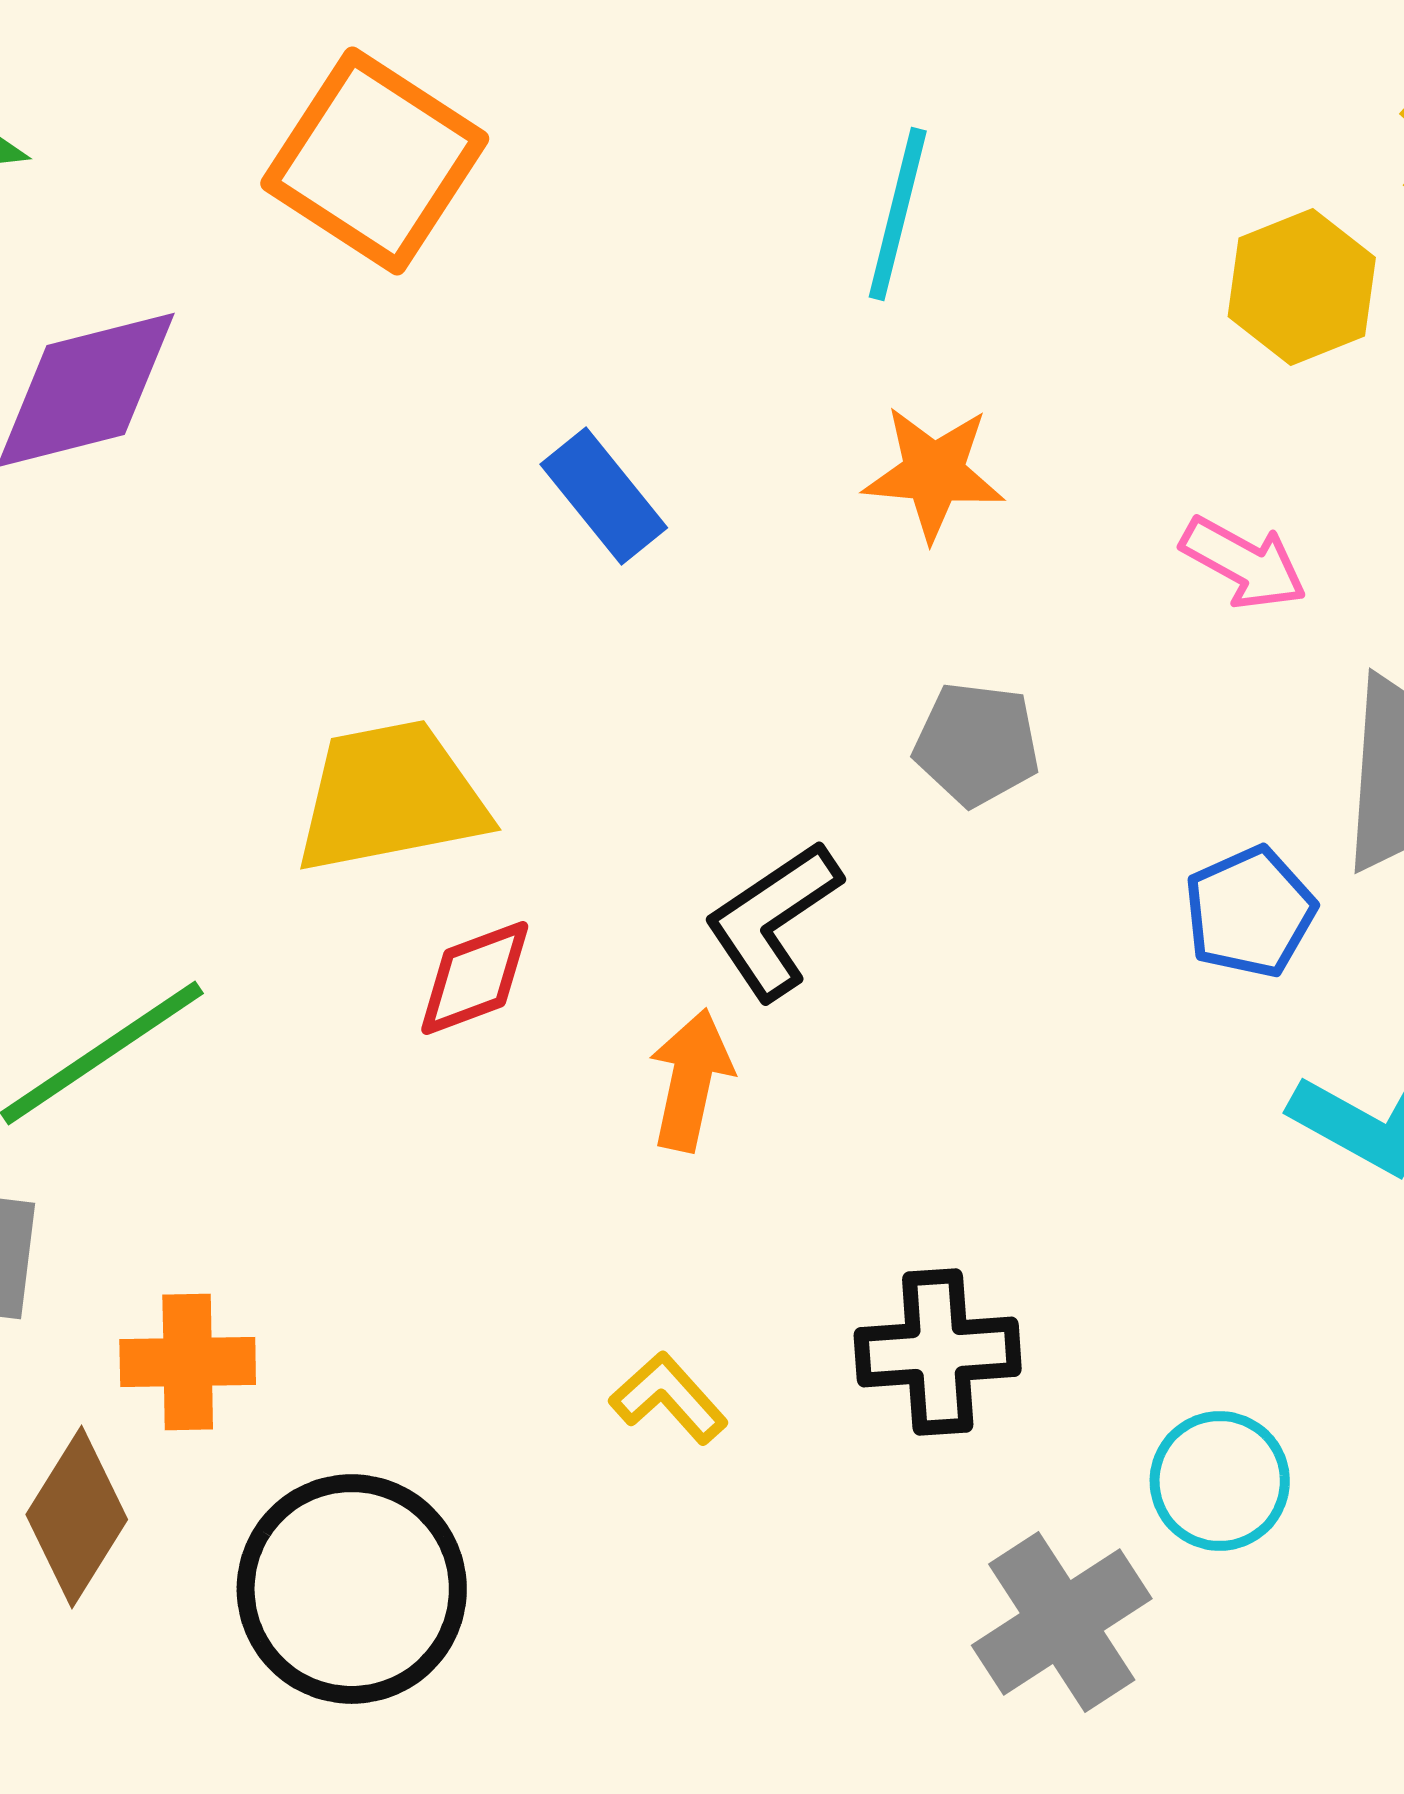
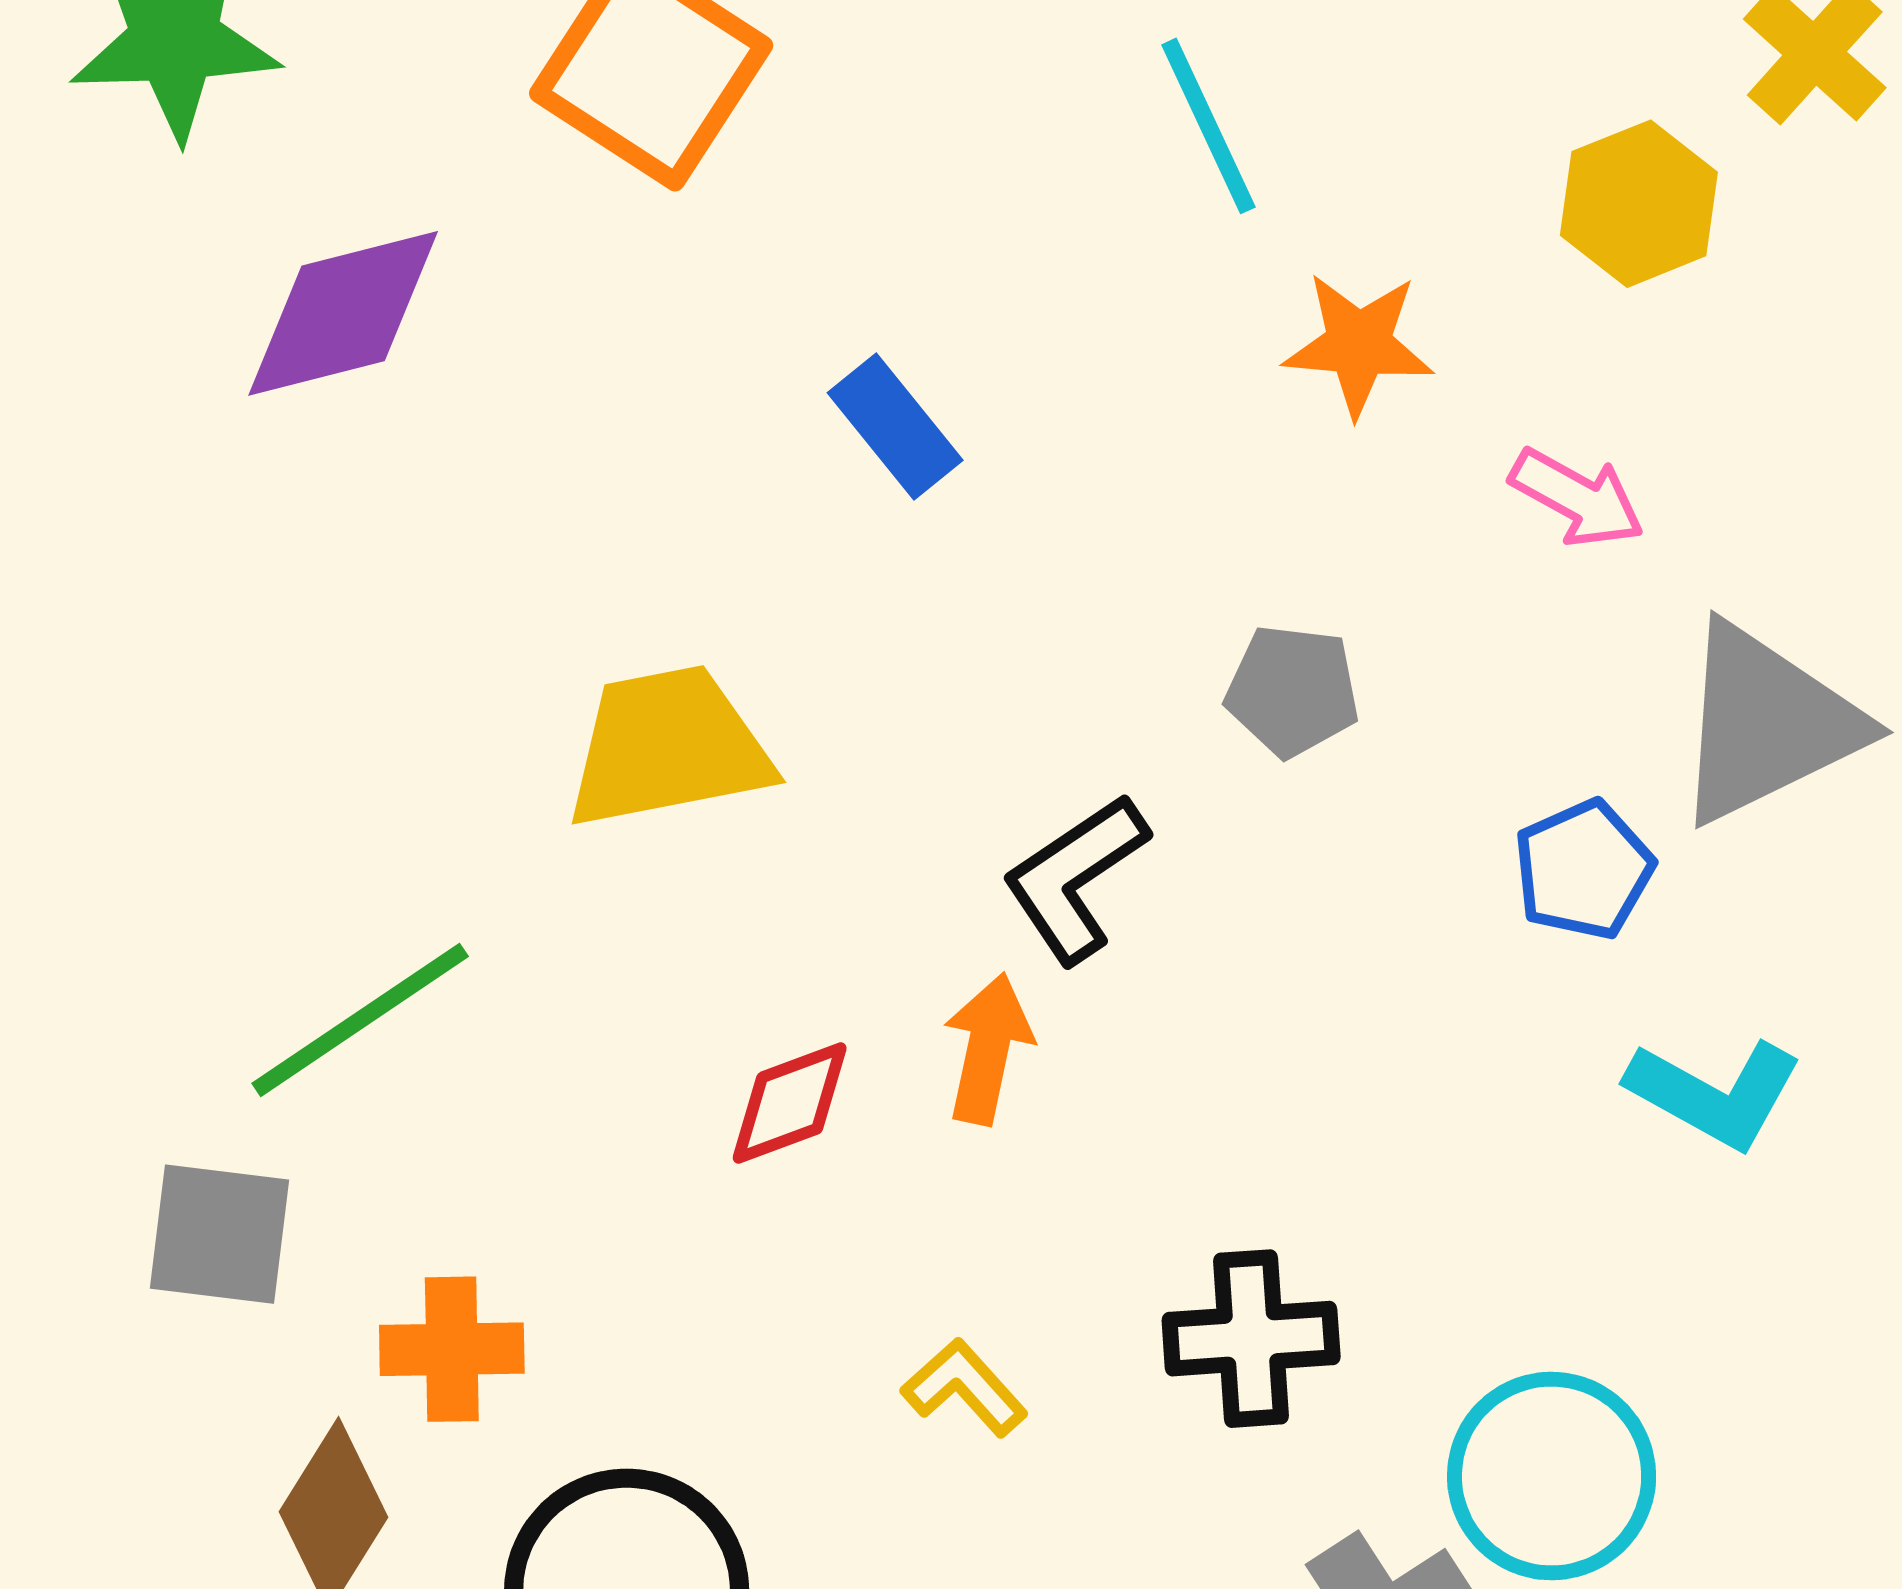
cyan line: (898, 214) -> (1208, 126), turned -39
orange star: (934, 473) -> (1359, 344), moved
red diamond: (475, 978) -> (790, 1103), moved
cyan circle: (1220, 1481) -> (1552, 1476), size x1.4

